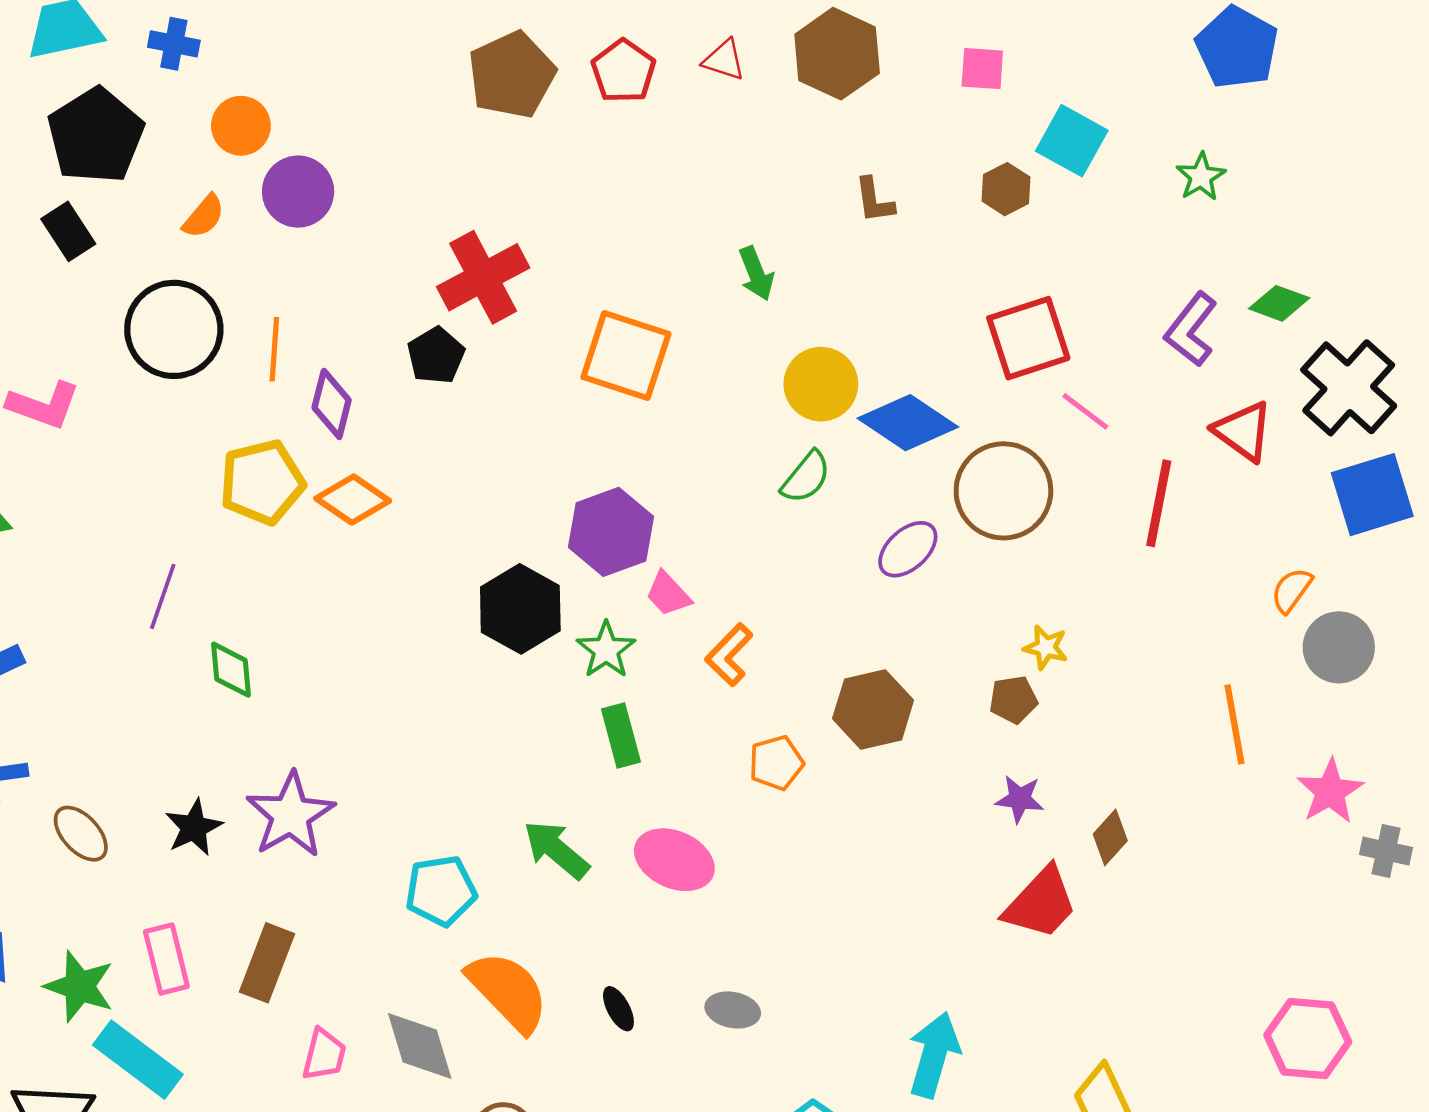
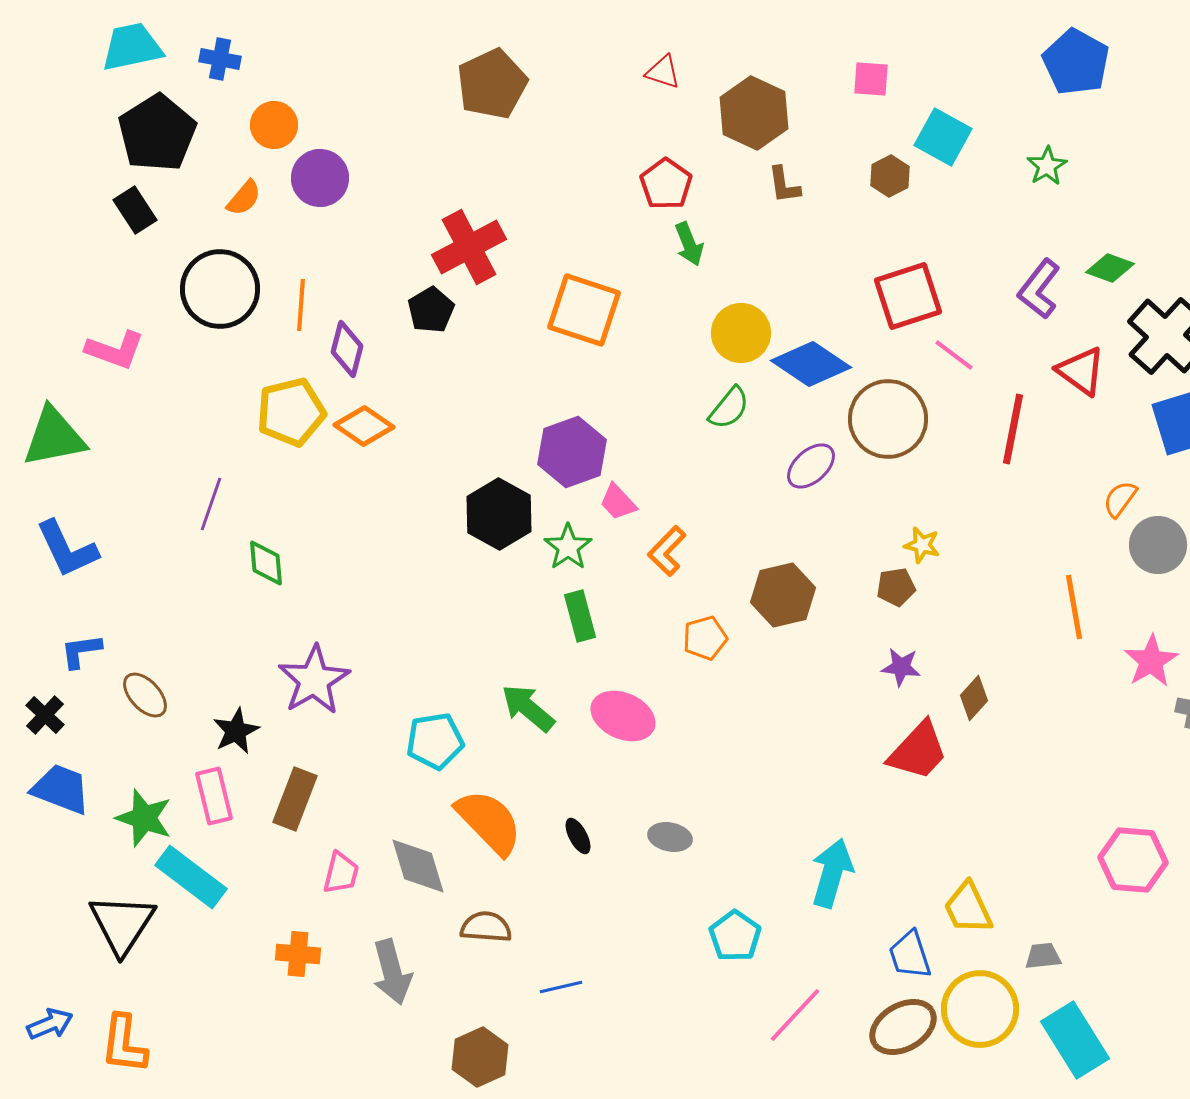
brown hexagon: (837, 54) -> (754, 113), moved
red pentagon: (623, 71) -> (666, 184), moved
black star: (194, 827) -> (236, 731), moved

